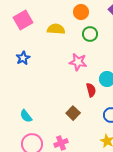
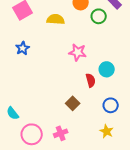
green circle: (90, 34) -> (99, 16), moved
cyan semicircle: (26, 116) -> (13, 113), moved

